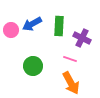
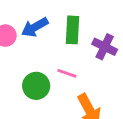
pink line: (70, 59) -> (67, 73), moved

